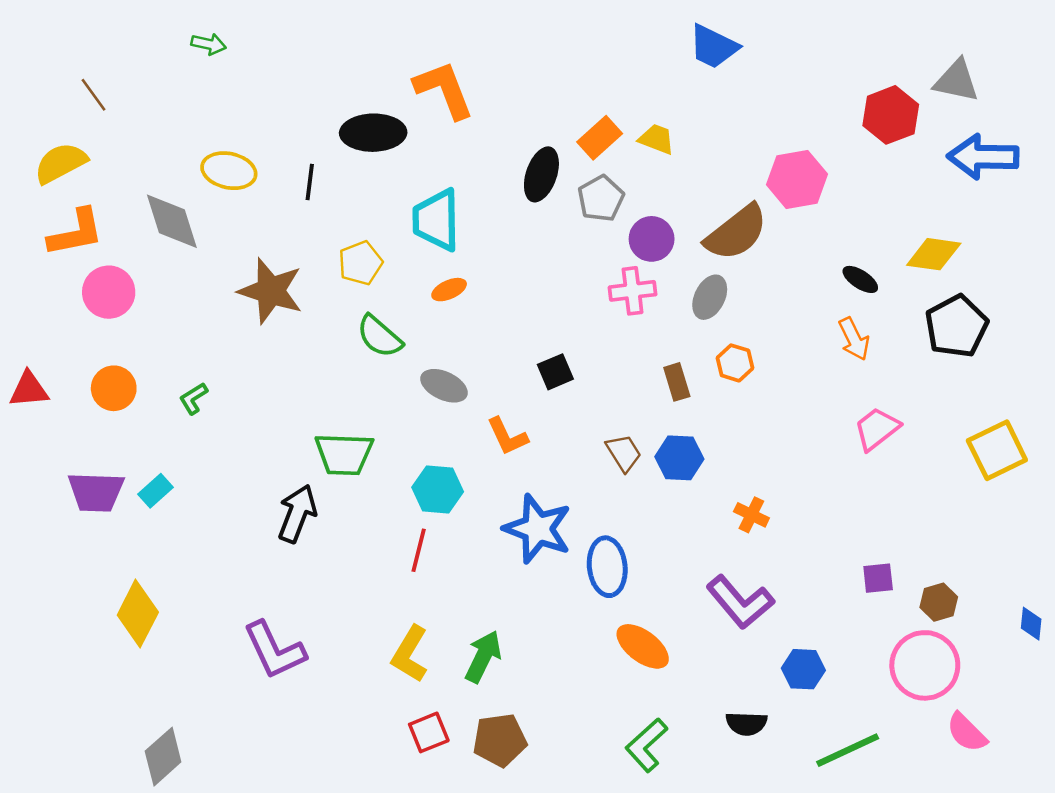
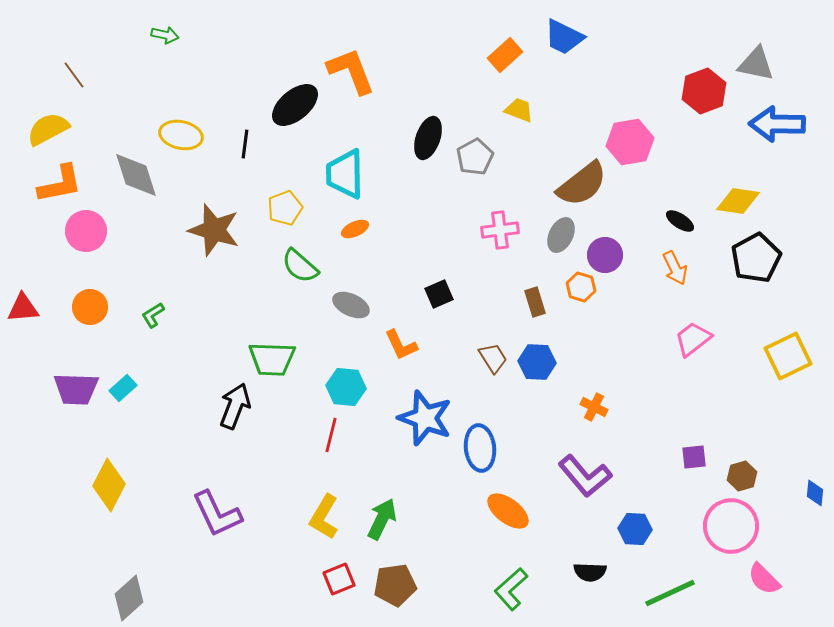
black ellipse: (373, 133) -> (295, 105), turned -39
orange rectangle: (600, 138) -> (505, 55), moved
purple circle: (652, 239) -> (605, 255), moved

